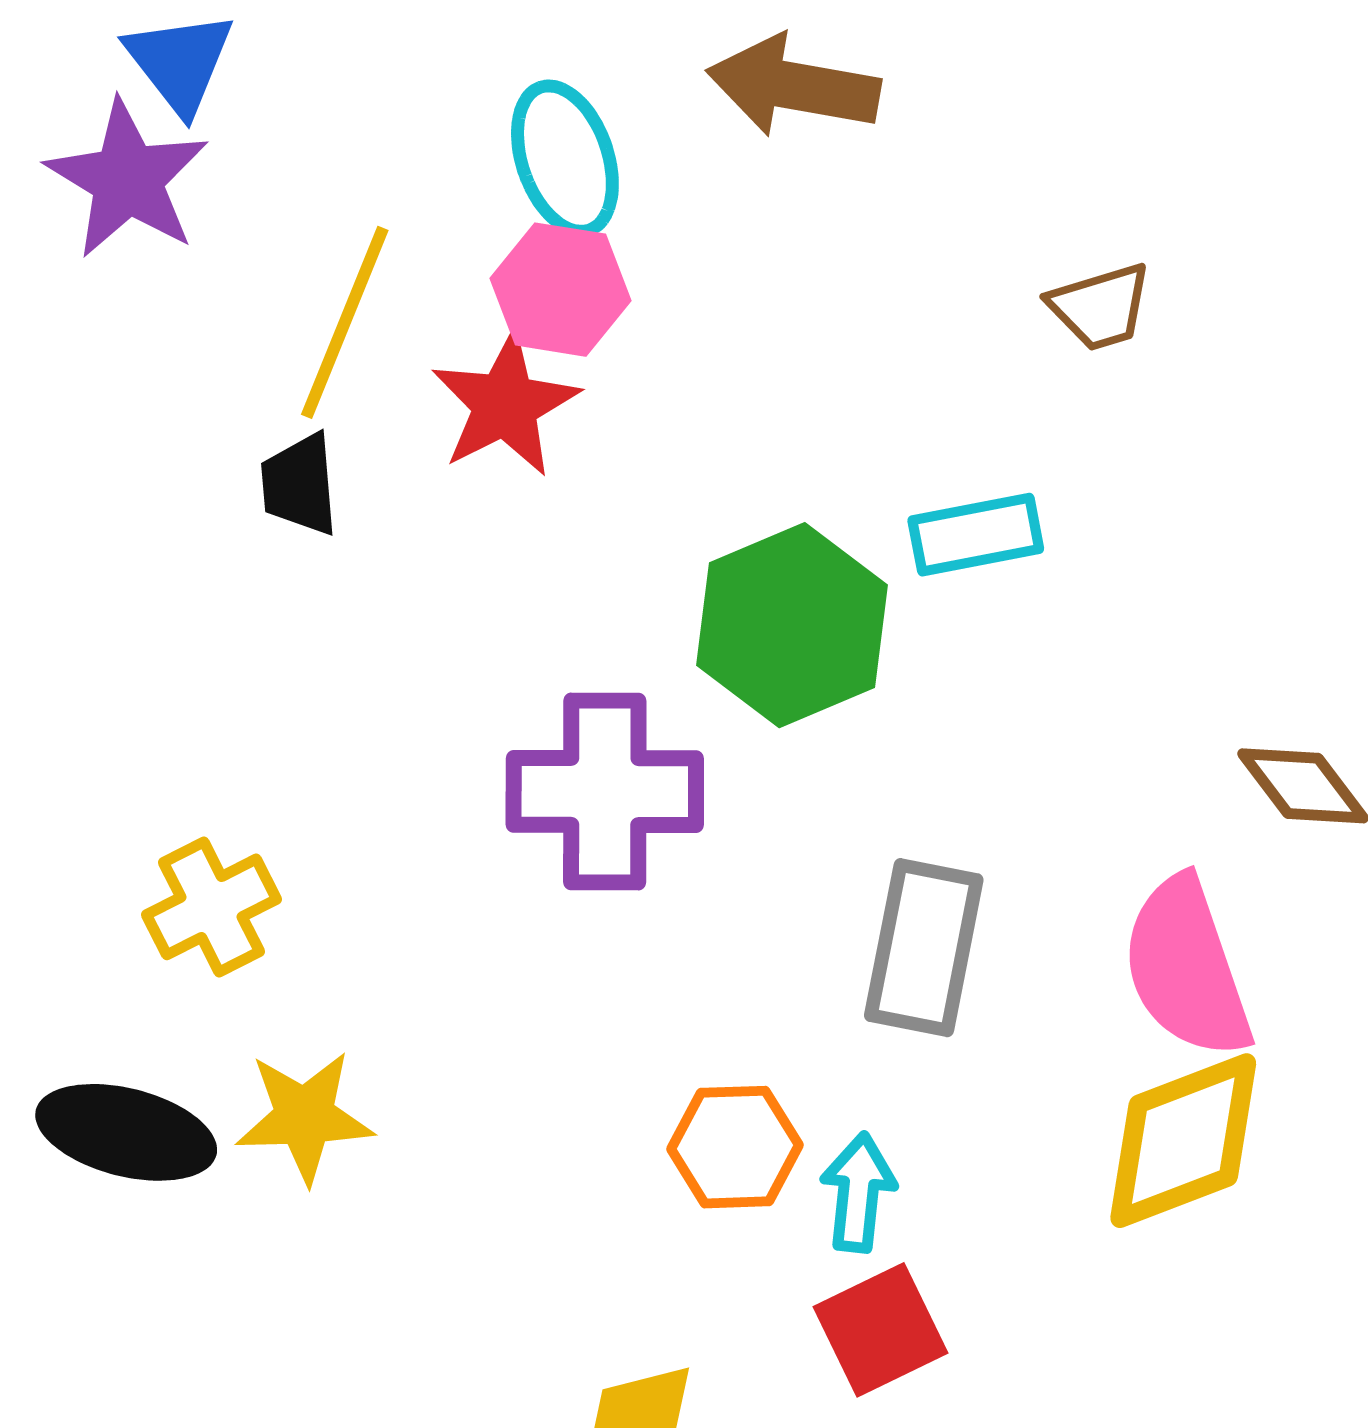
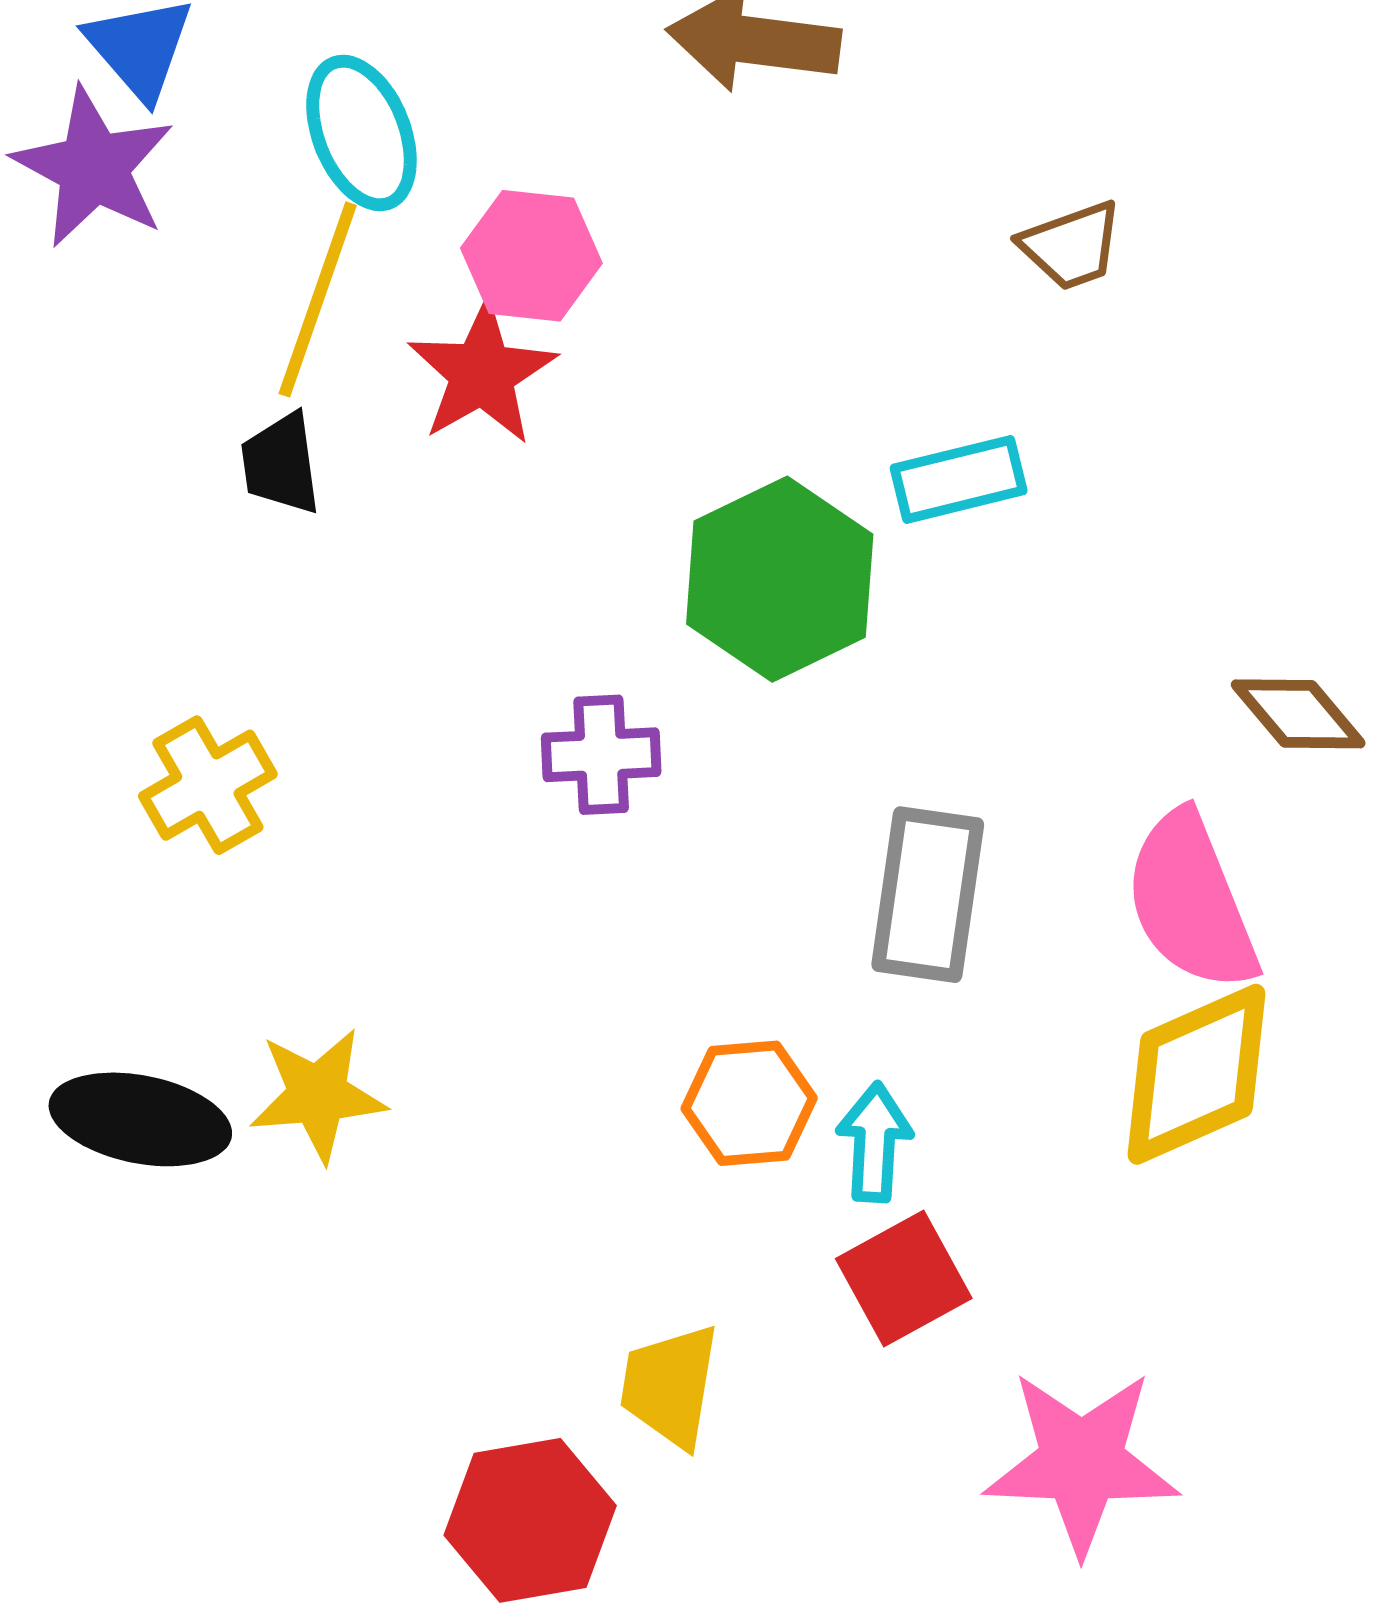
cyan ellipse: (565, 159) -> (361, 133), moved
purple cross: (605, 791) -> (601, 755), size x0.6
yellow cross: (211, 907) -> (208, 785), moved

